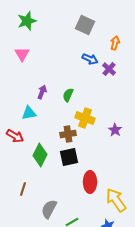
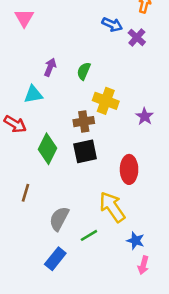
red ellipse: (90, 182) -> (129, 169), moved
yellow arrow: (116, 200) -> (112, 207), moved

